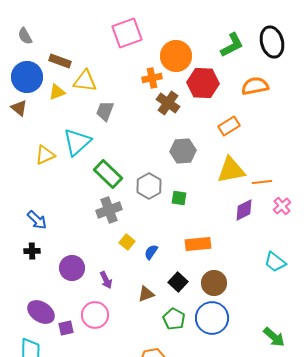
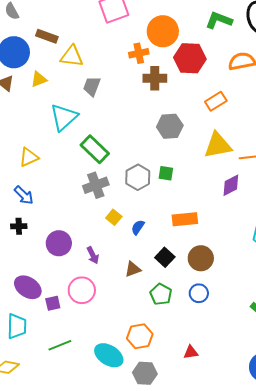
green L-shape: (232, 45) -> (219, 20), turned -132
yellow triangle: (57, 92) -> (39, 79), moved
brown cross: (168, 103) -> (155, 78), turned -35
yellow triangle: (45, 155) -> (29, 157), moved
gray hexagon: (149, 186) -> (138, 177), moved
blue circle: (212, 318) -> (199, 293), size x0.6

